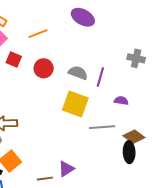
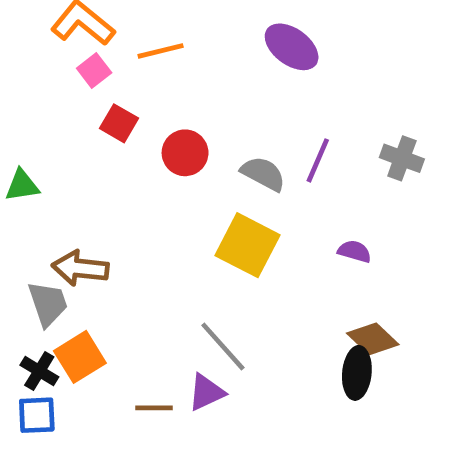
orange line: (38, 34) -> (161, 51), moved
purple line: (100, 77) -> (318, 160), moved
gray line: (102, 127) -> (223, 347), moved, turned 45

